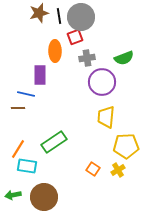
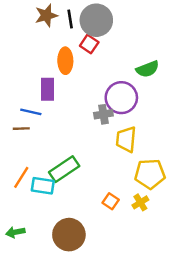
red square: (75, 37) -> (89, 44), turned -35
gray cross: (87, 58) -> (103, 114), moved
cyan rectangle: (27, 166) -> (43, 186), moved
brown circle: (44, 197) -> (69, 235), moved

